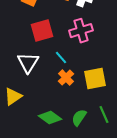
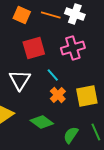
green diamond: (50, 118) -> (42, 122), moved

